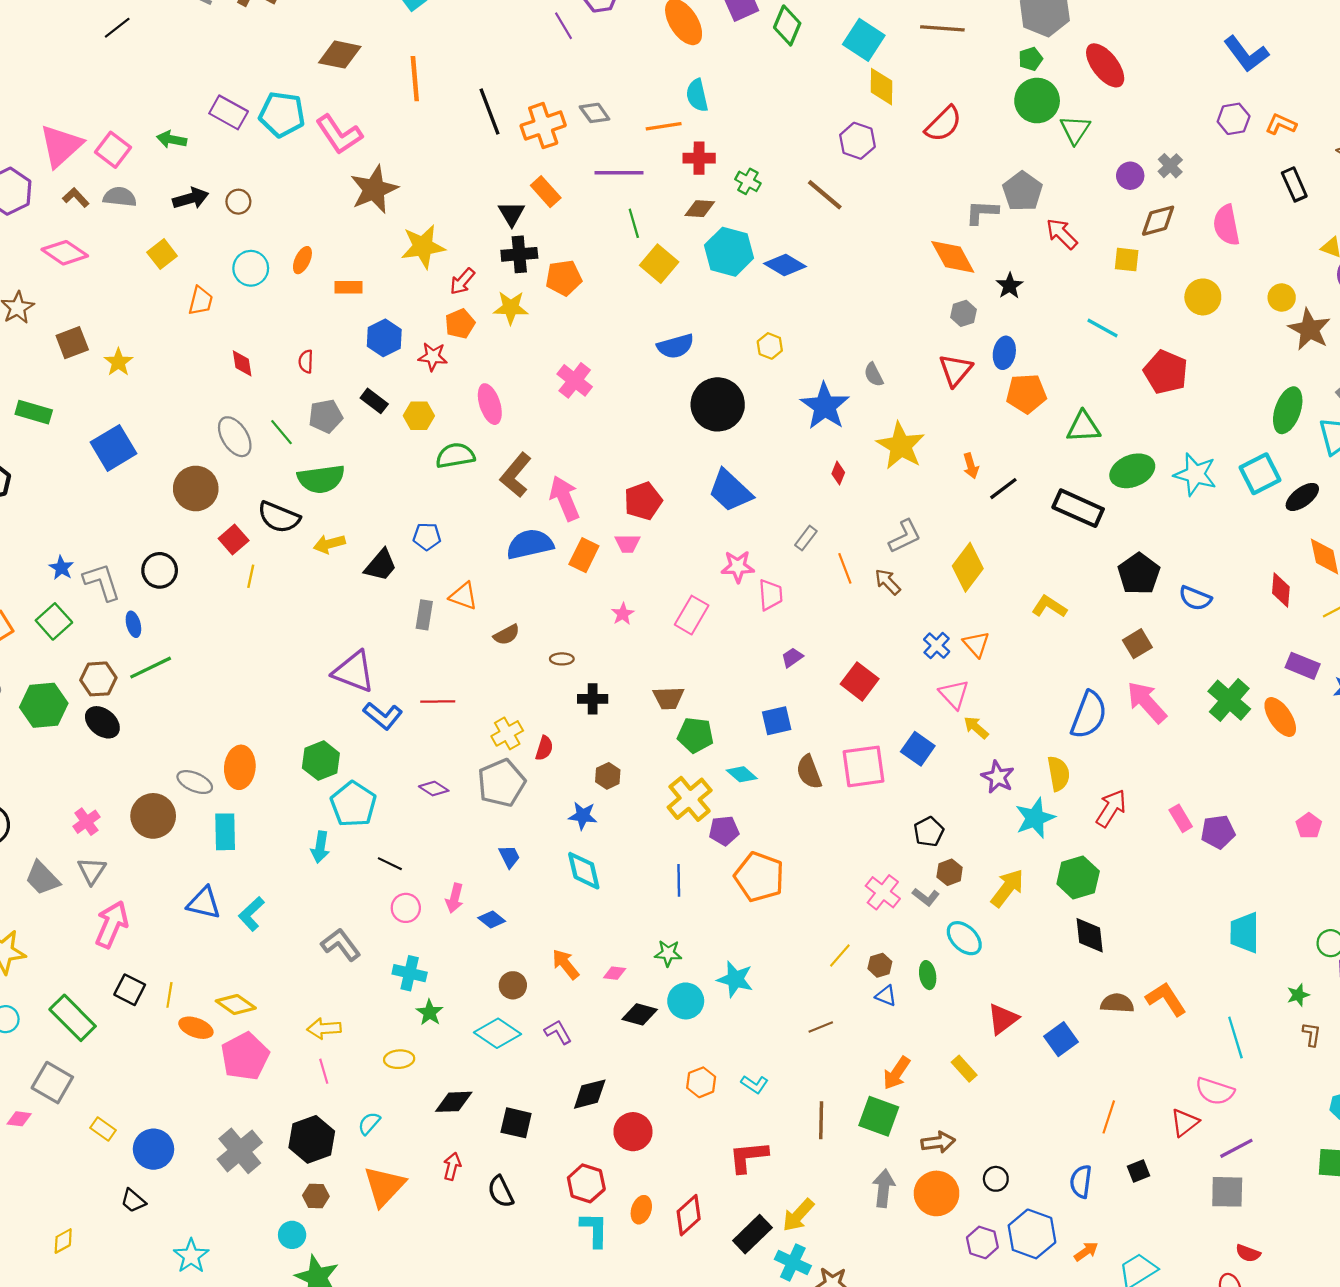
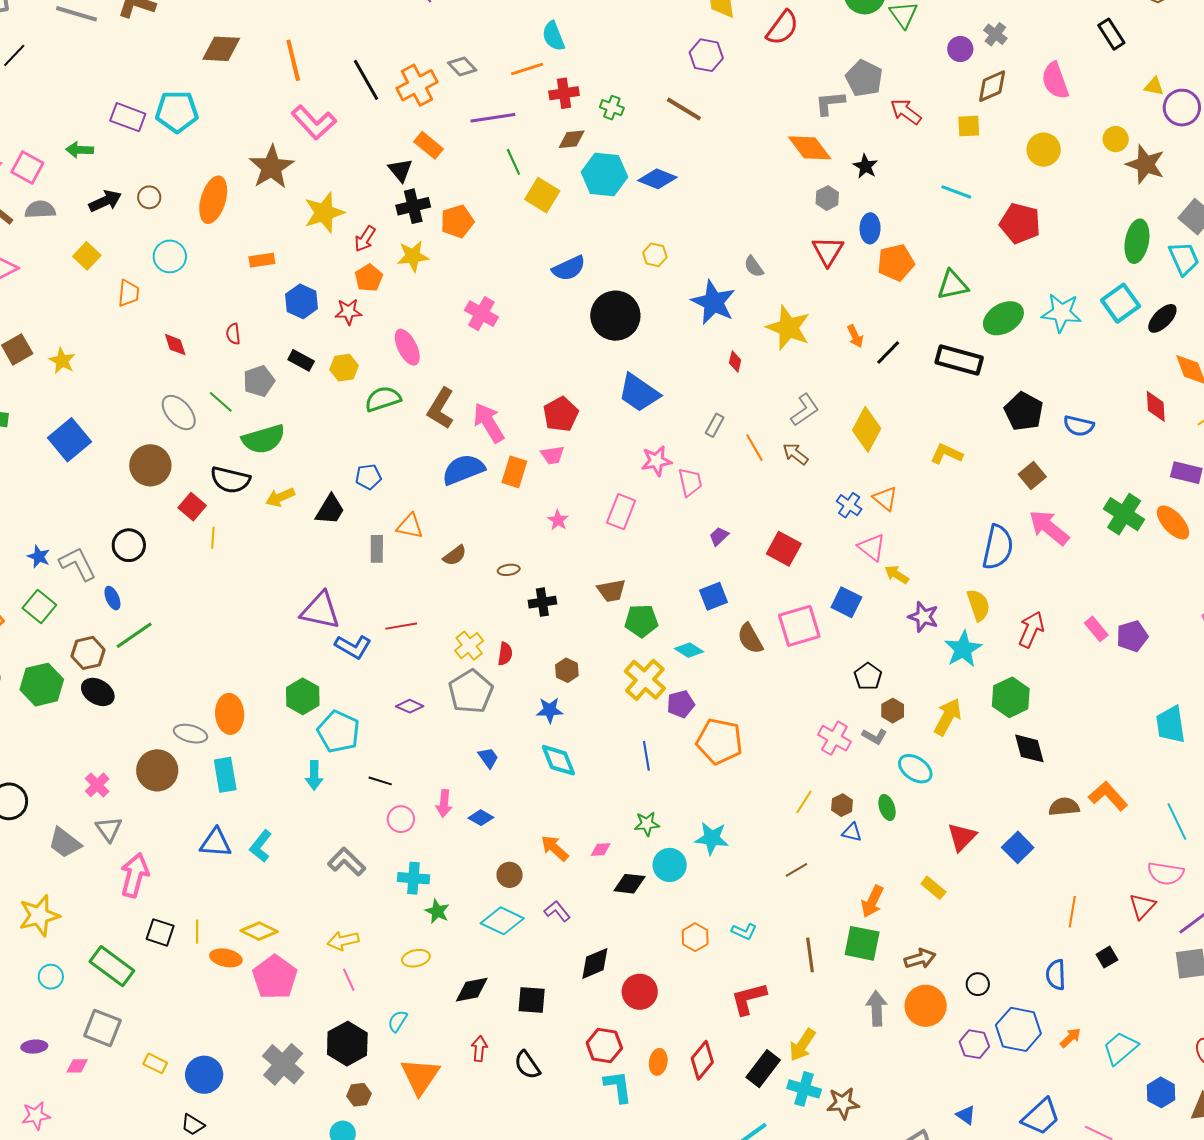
pink L-shape: (339, 134) -> (314, 122), moved
orange ellipse: (302, 260) -> (213, 200), moved, size x1.8

